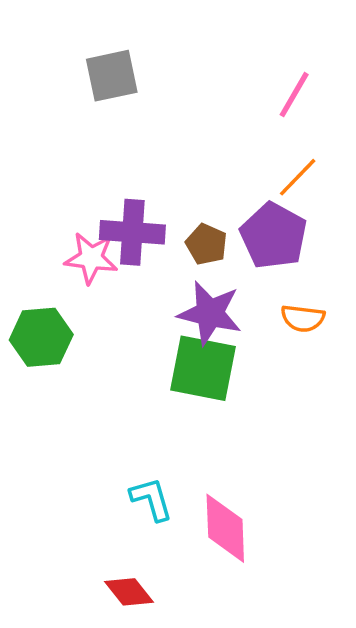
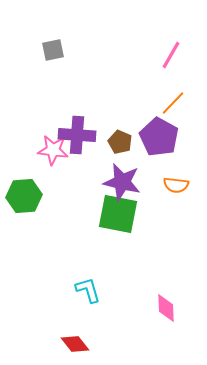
gray square: (112, 76) -> (53, 50), moved, size x0.7
pink diamond: (225, 528) -> (166, 308), moved, size x0.7

